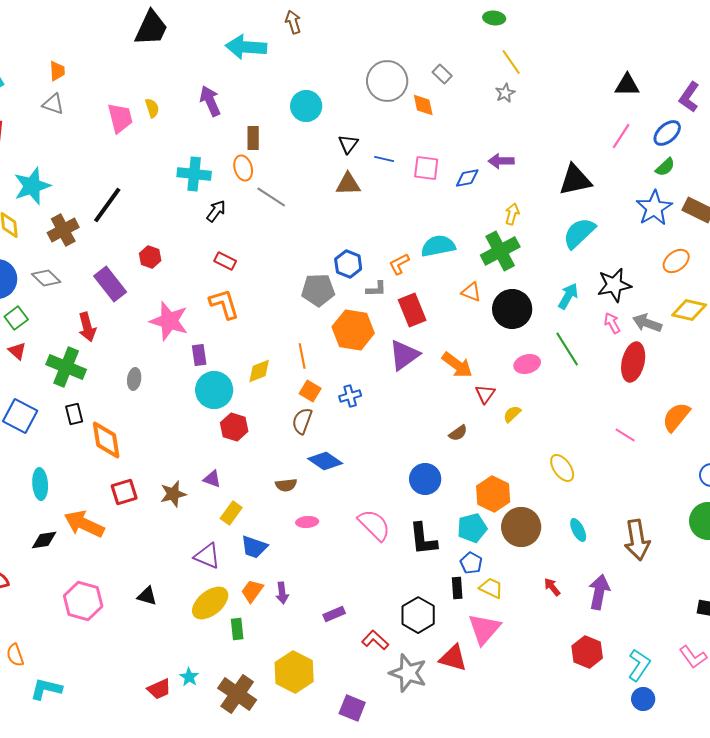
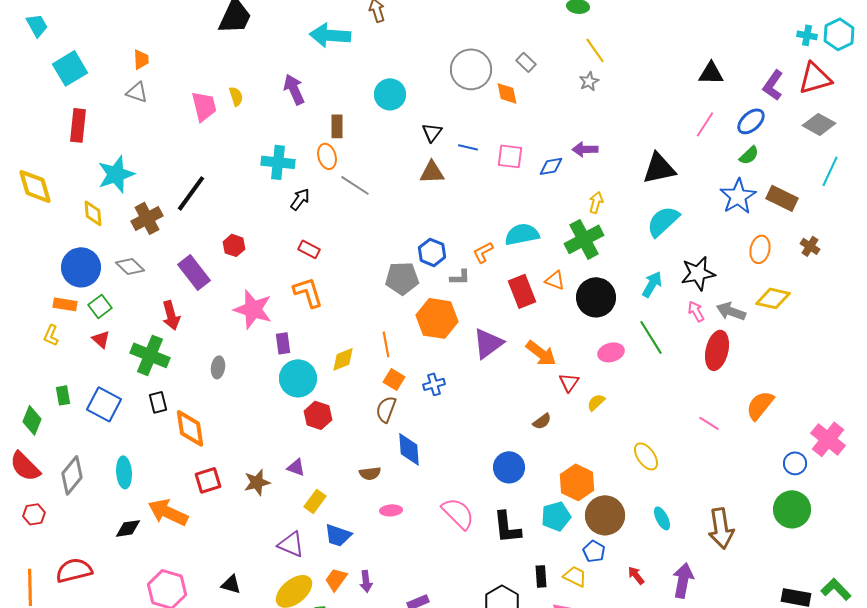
orange ellipse: (676, 261) -> (760, 249), turned -40
red rectangle: (412, 310) -> (522, 291), moved
blue diamond: (325, 461) -> (409, 449), turned 52
blue pentagon: (471, 563) -> (594, 551), moved

